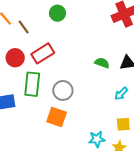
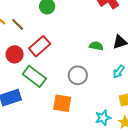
green rectangle: (32, 84) -> (34, 76), turned -50
gray circle: (63, 90) -> (78, 75), moved

